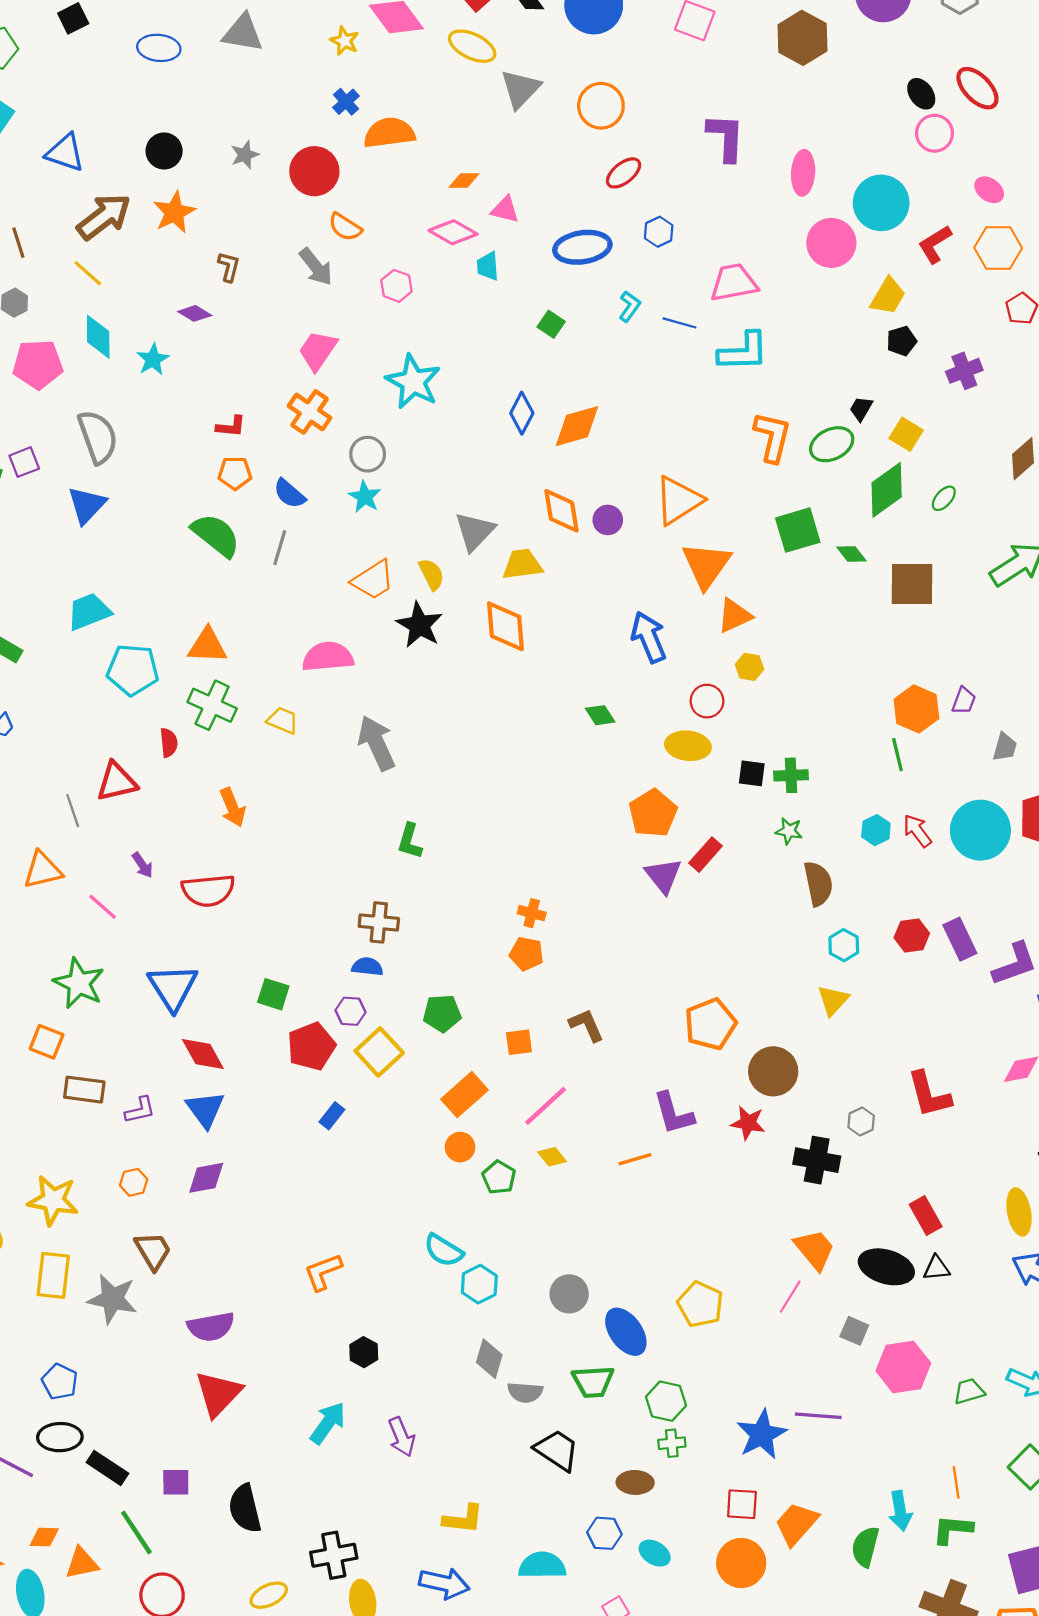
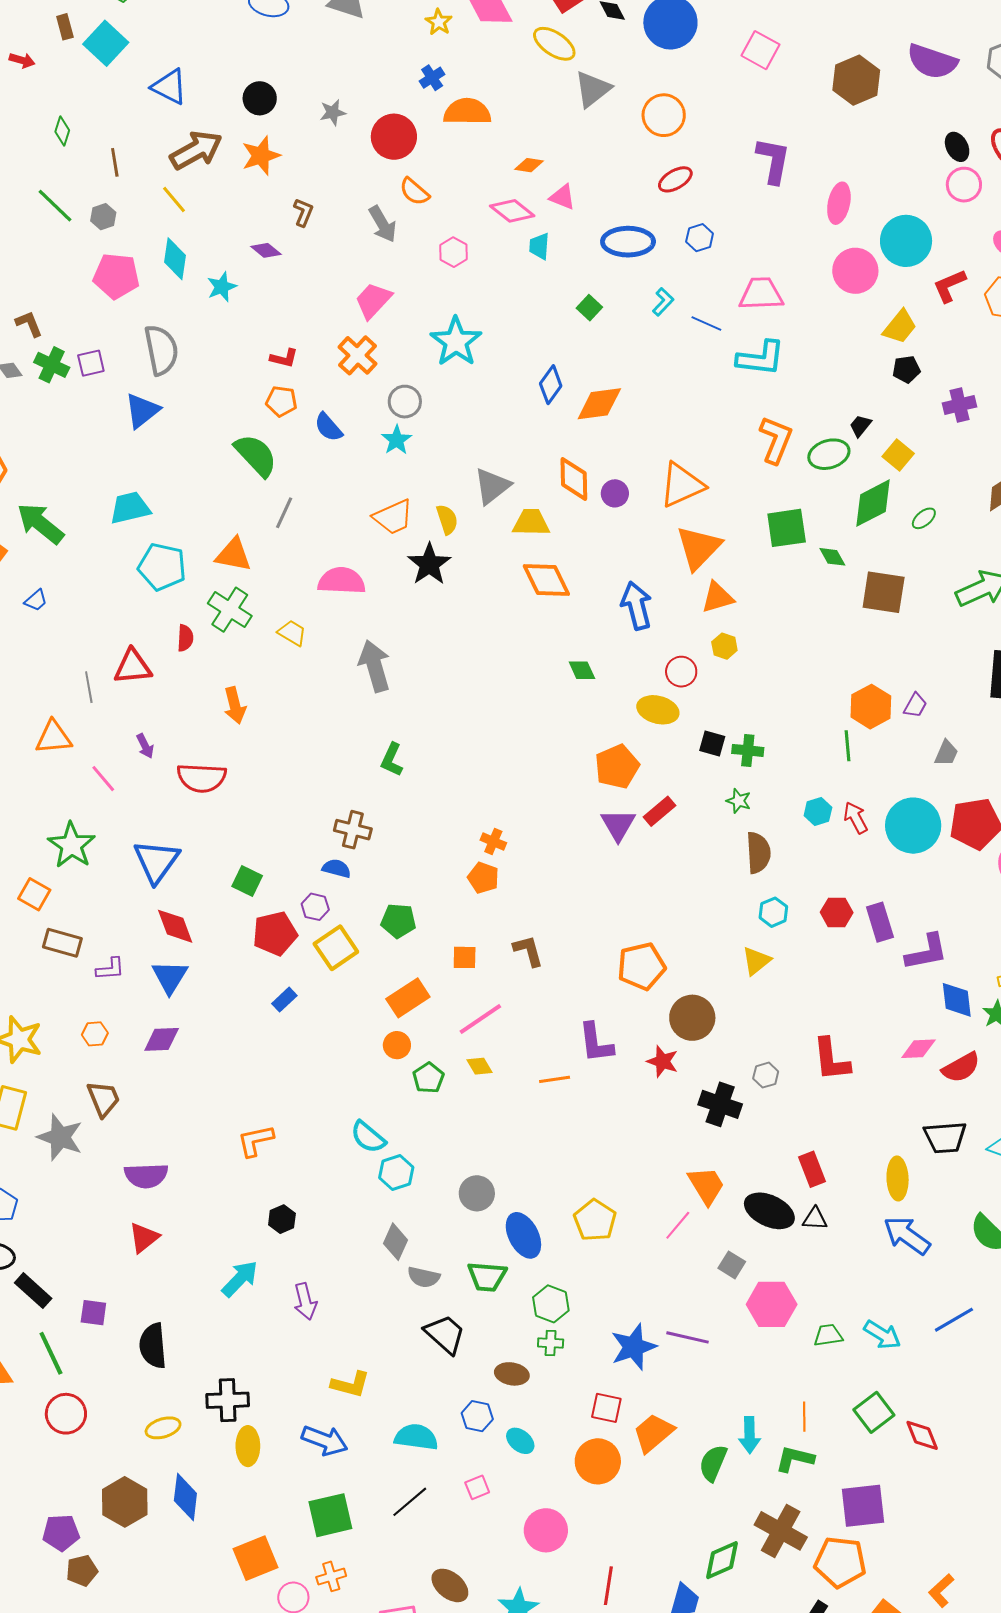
gray line: (280, 548) -> (284, 513), moved
orange diamond: (505, 626) -> (546, 580), moved, turned -30
red triangle: (218, 1394) -> (144, 1238), size x0.7

